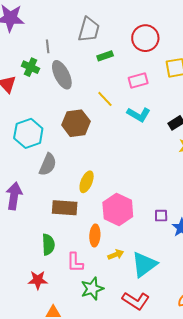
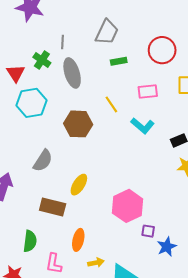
cyan hexagon: (28, 133) -> (31, 103), moved
pink hexagon: (118, 209) -> (128, 206), moved

